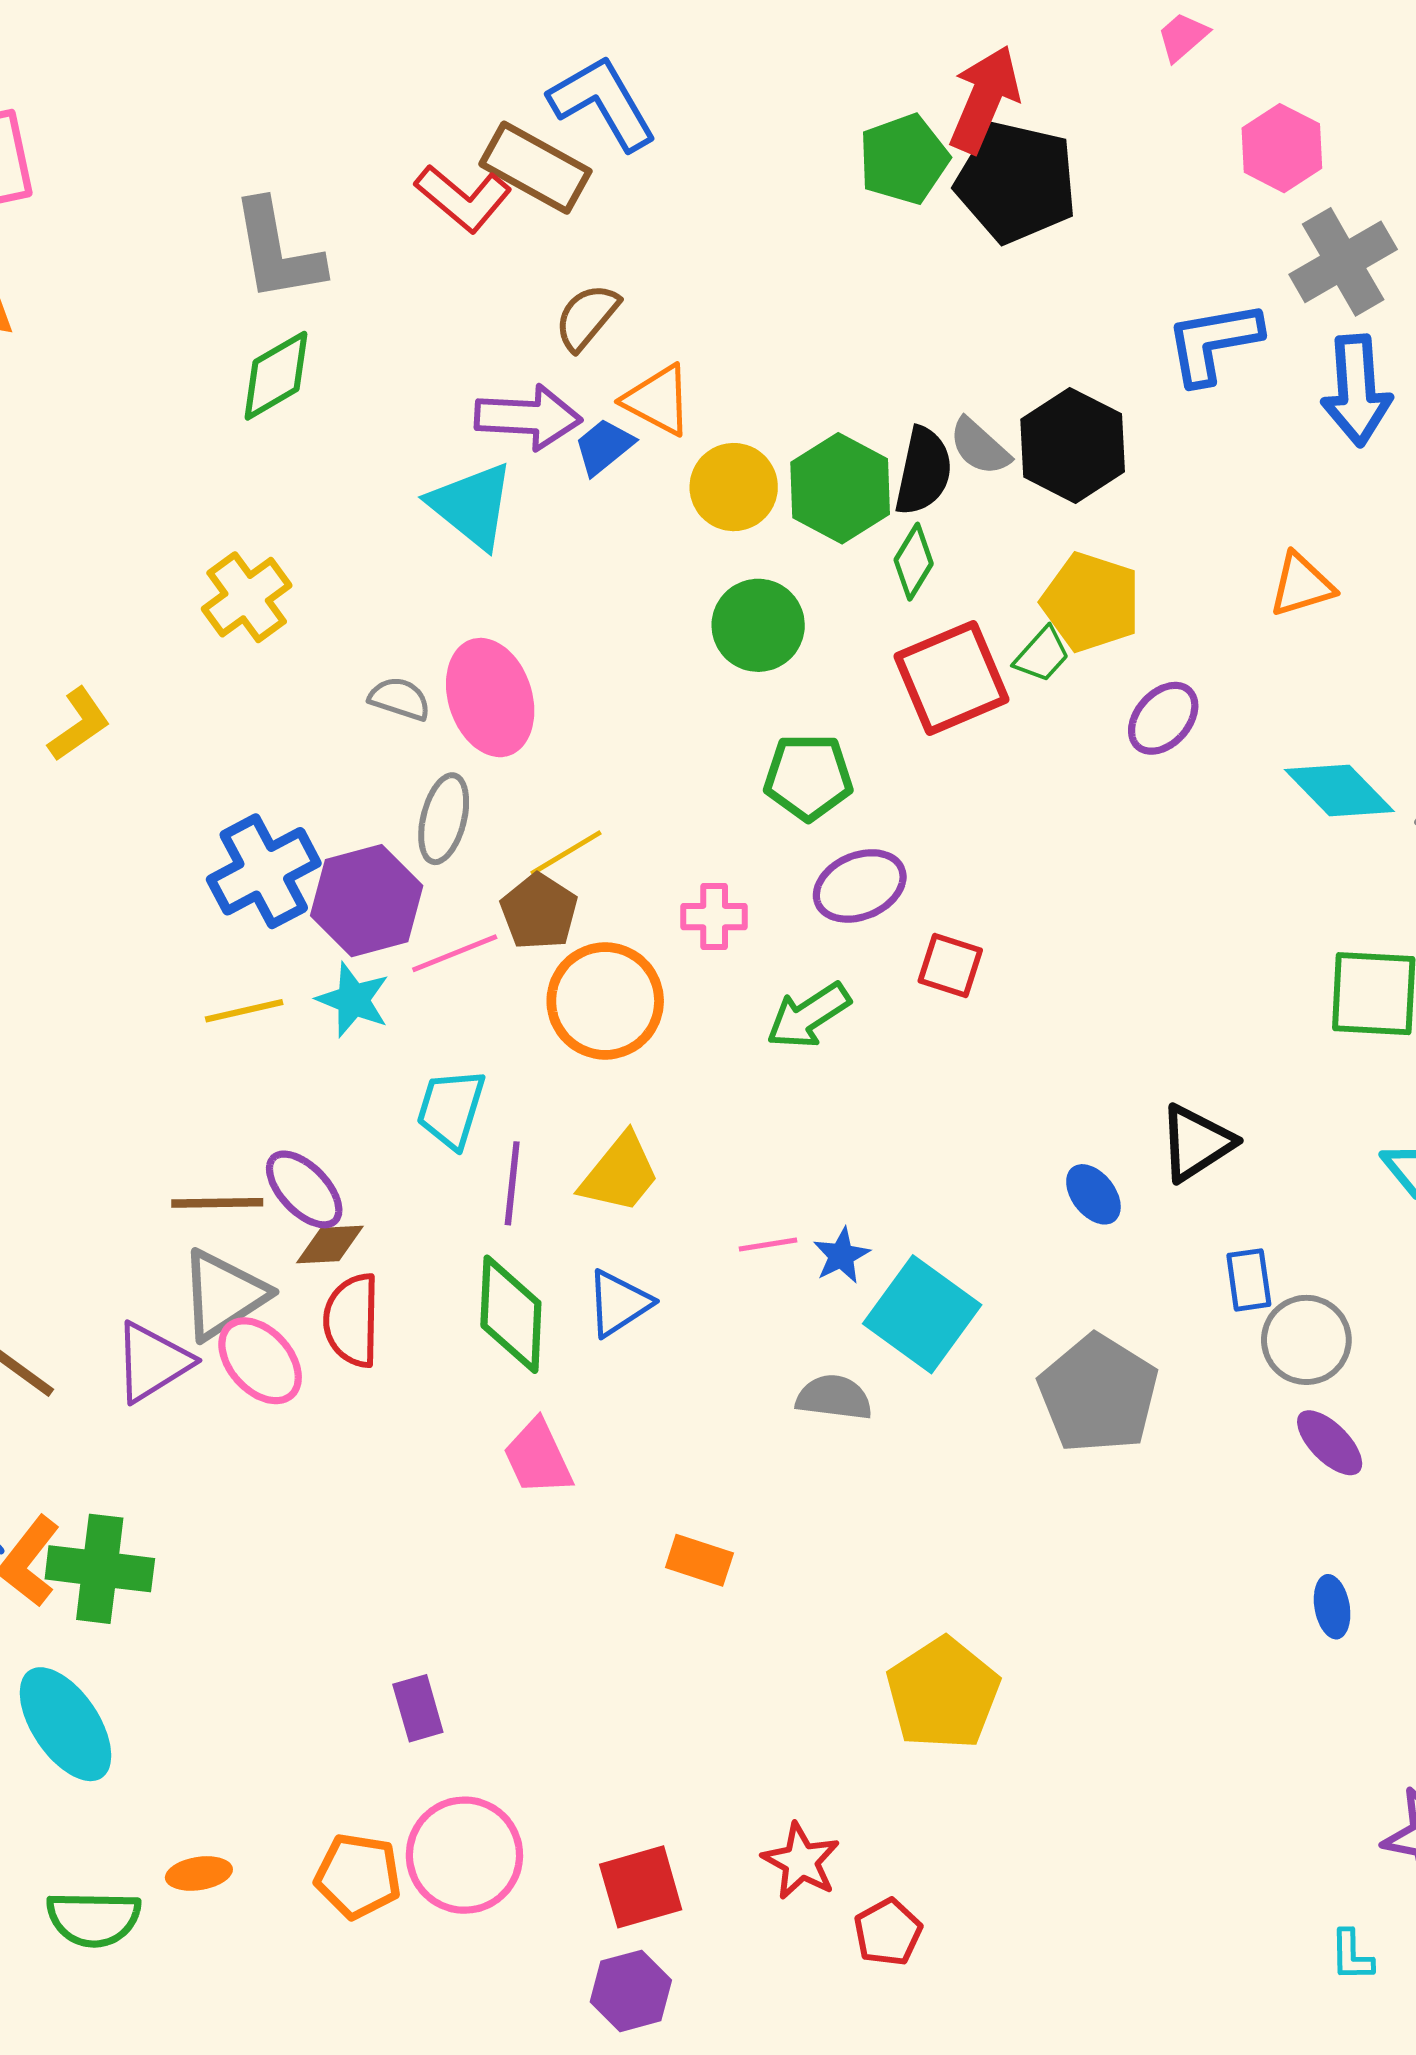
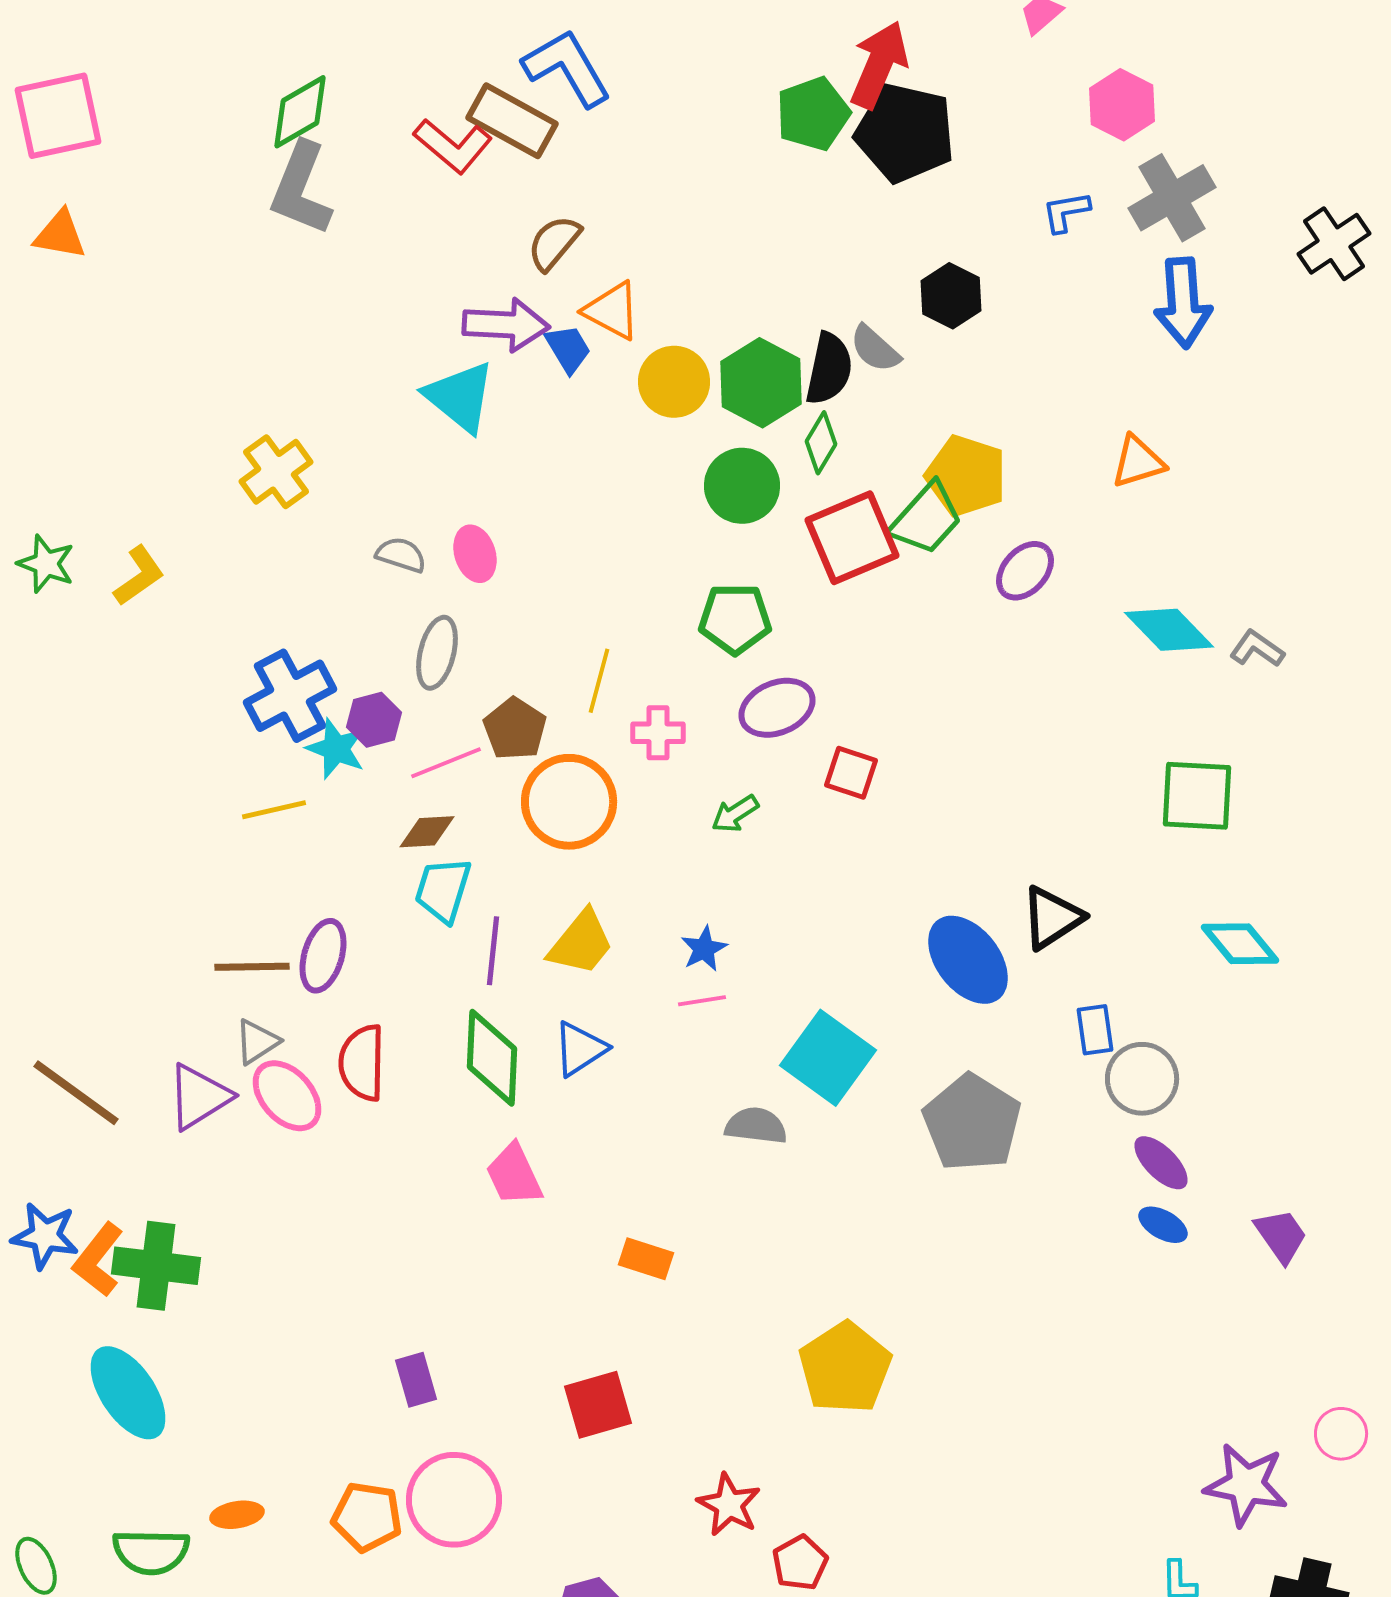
gray L-shape: (277, 251) -> (301, 189), turned 32
blue L-shape: (1213, 343) -> (1066, 212), moved, size x0.6
green diamond: (276, 376) -> (300, 112), moved
black hexagon: (1073, 445) -> (951, 296), moved, size x0.7
blue trapezoid: (604, 447) -> (568, 349), turned 98
green circle: (758, 625) -> (742, 486), moved
green trapezoid: (1042, 655) -> (926, 519), size x1.6
pink ellipse: (490, 698) -> (475, 554), size x0.6
yellow line: (566, 853) -> (599, 681), moved, turned -44
purple hexagon: (367, 901) -> (374, 720), size x0.6
cyan star: (353, 1000) -> (336, 749), moved
green arrow: (808, 1016) -> (735, 814), size x0.7
purple ellipse: (304, 1189) -> (323, 956), turned 60
blue ellipse: (1093, 1194) -> (968, 960), size x1.8
brown diamond: (330, 1244) -> (427, 832), moved
blue star: (841, 1256) -> (704, 949), moved
gray triangle: (223, 1295) -> (257, 1042), size x0.6
blue ellipse: (1332, 1607) -> (1163, 1225), moved, turned -51
red square: (641, 1887) -> (598, 1405), moved

